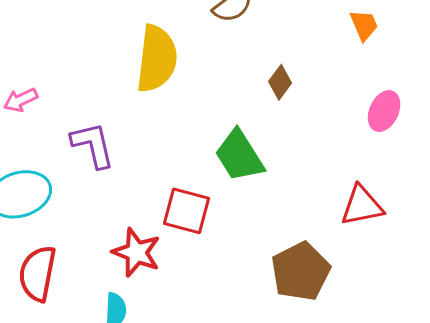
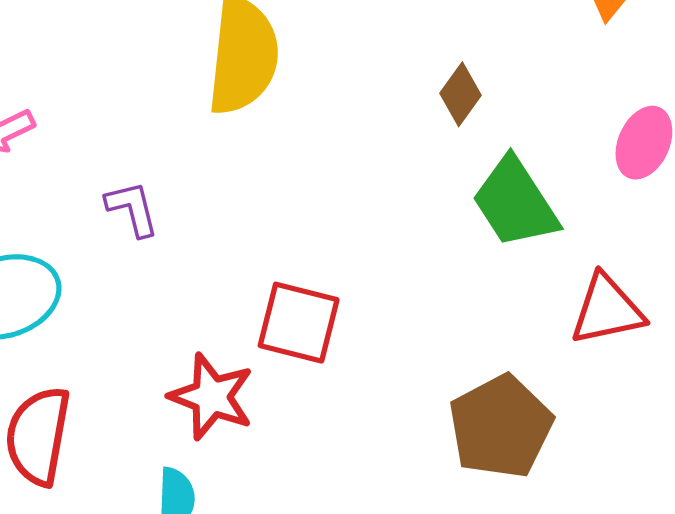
purple L-shape: (93, 145) -> (132, 209), size x0.7
green trapezoid: (239, 156) -> (515, 203), moved

